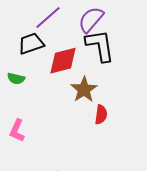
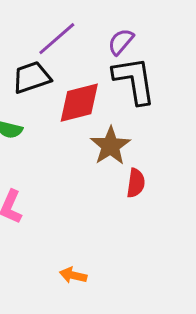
purple semicircle: (91, 20) -> (121, 42), size x0.7

